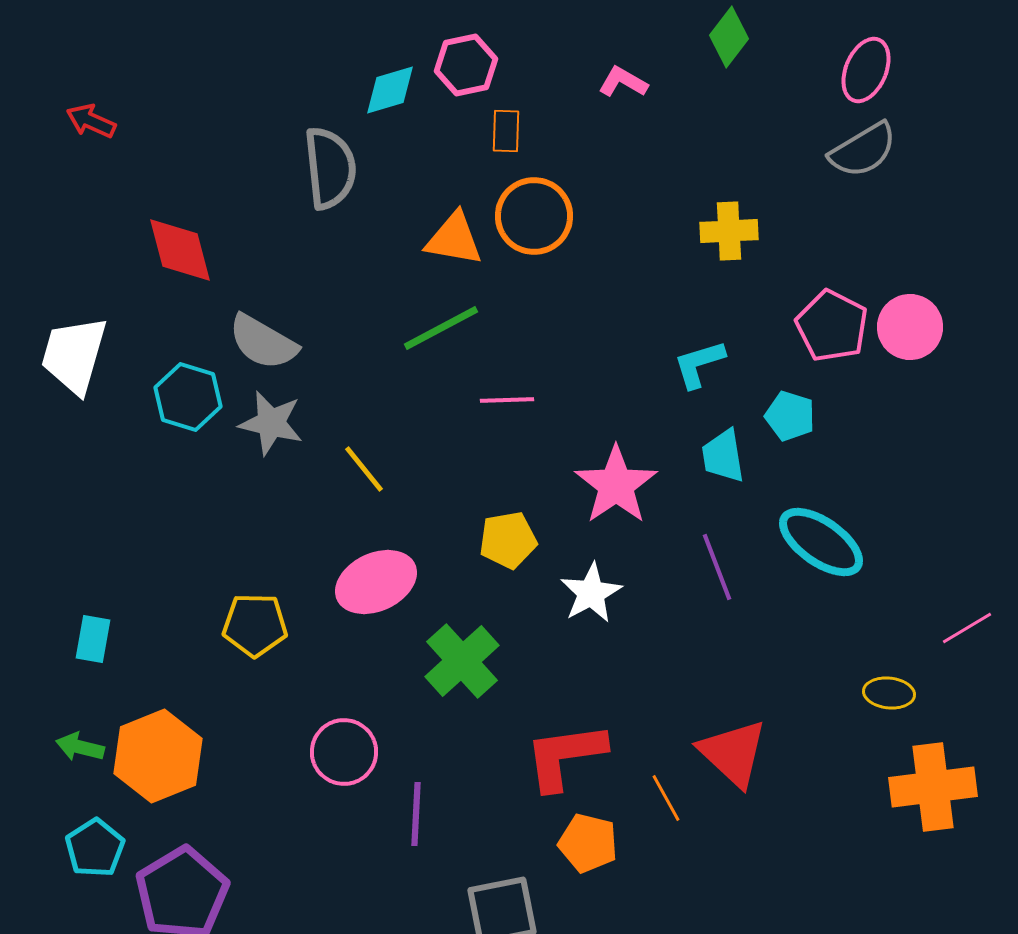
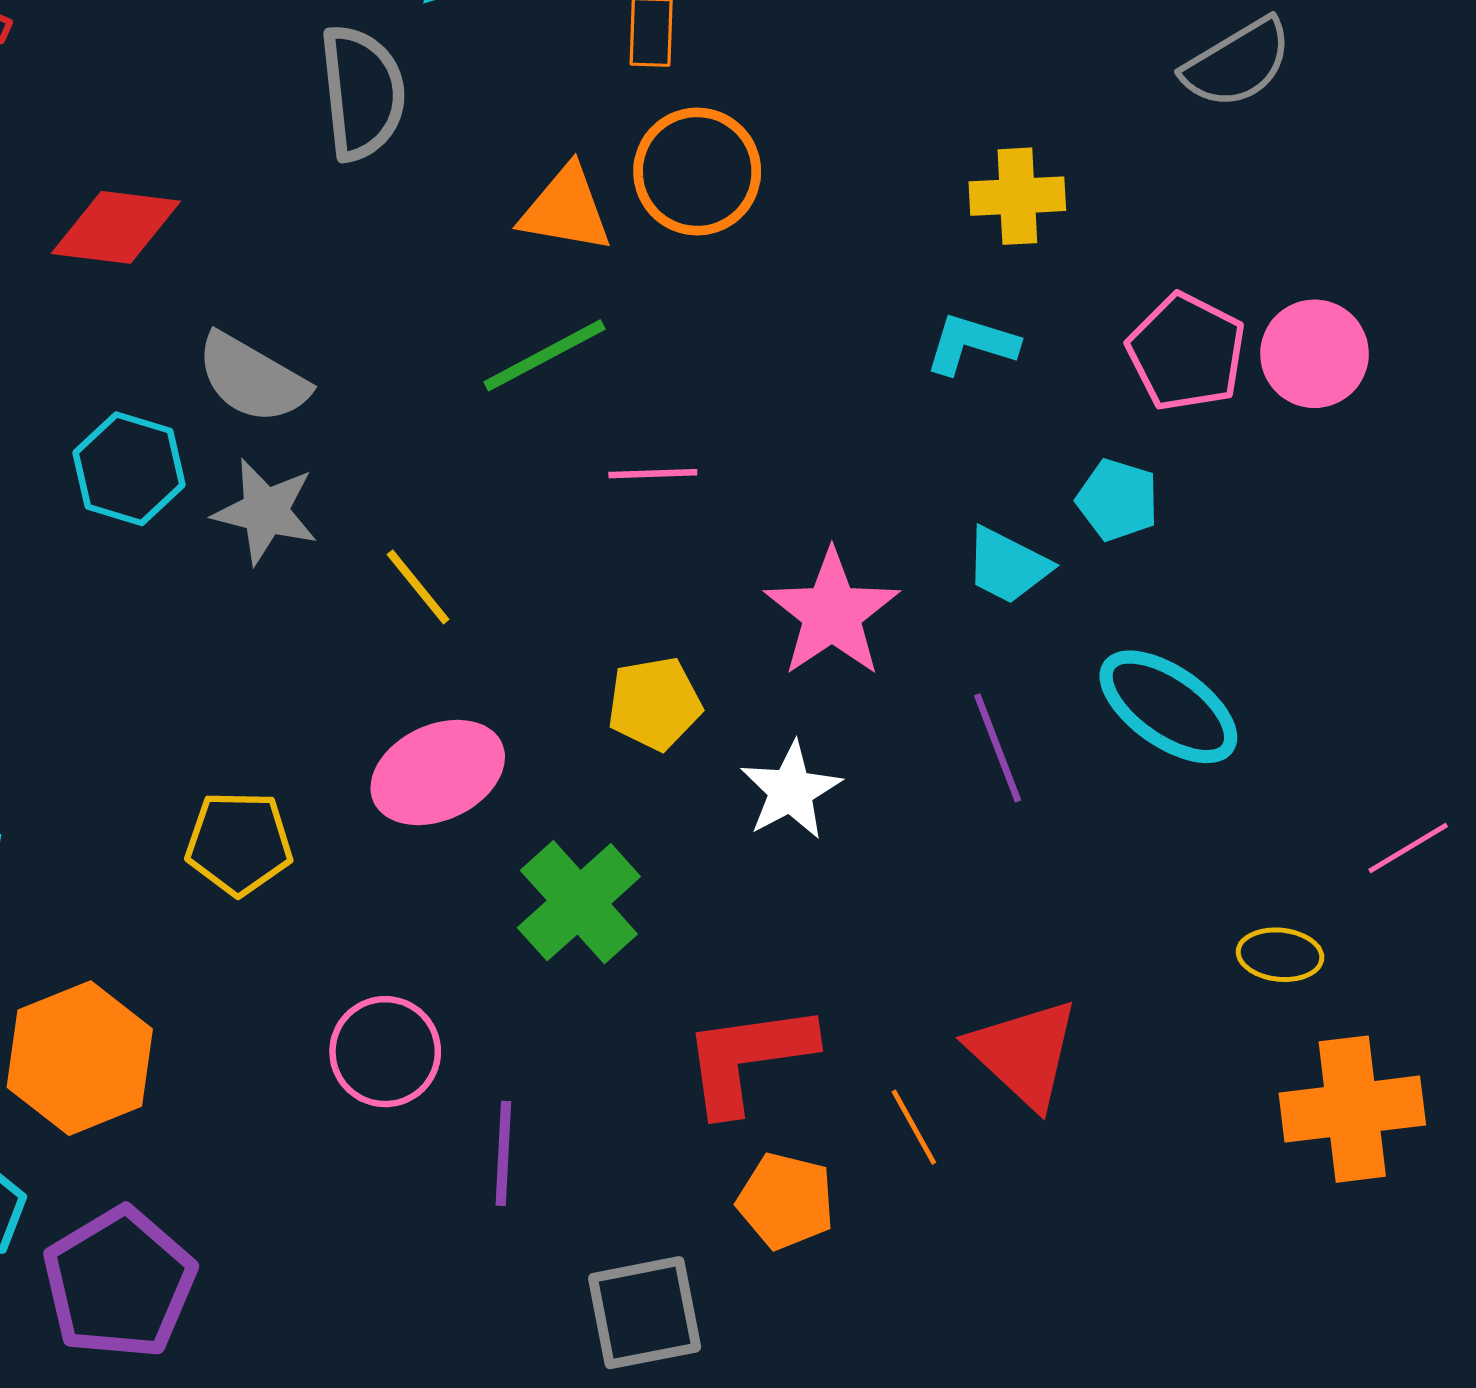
red diamond: (180, 250) -> (116, 227), turned -68
cyan L-shape: (699, 364) -> (971, 344), moved, turned 34
cyan trapezoid: (723, 456) -> (1007, 566), turned -54

